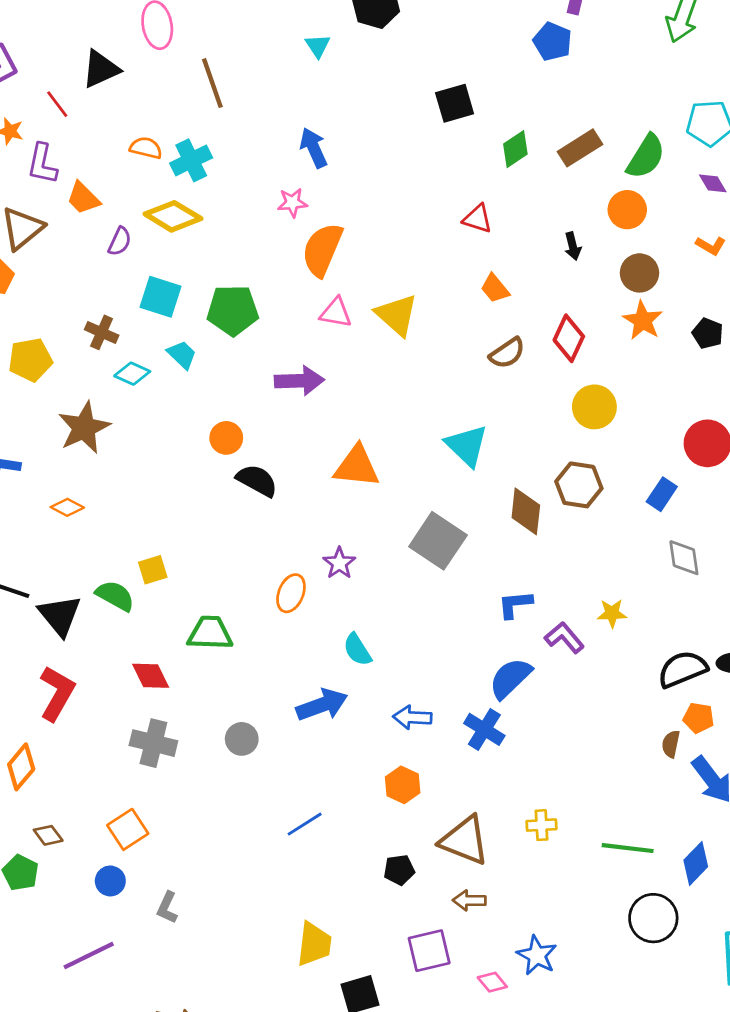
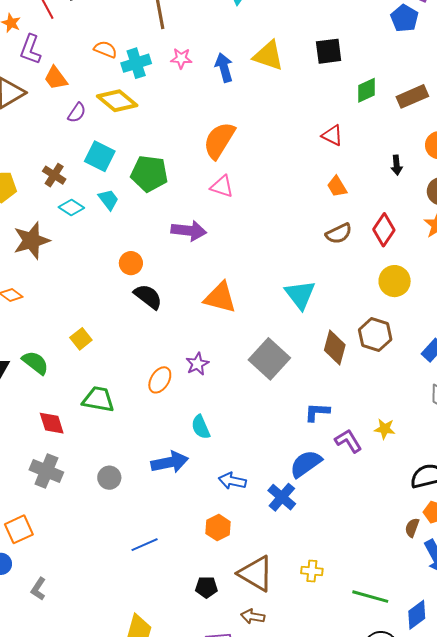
pink star: (292, 203) -> (181, 58), moved
yellow triangle: (397, 315) -> (268, 56), moved, turned -32
yellow square: (153, 570) -> (81, 339), moved, turned -30

